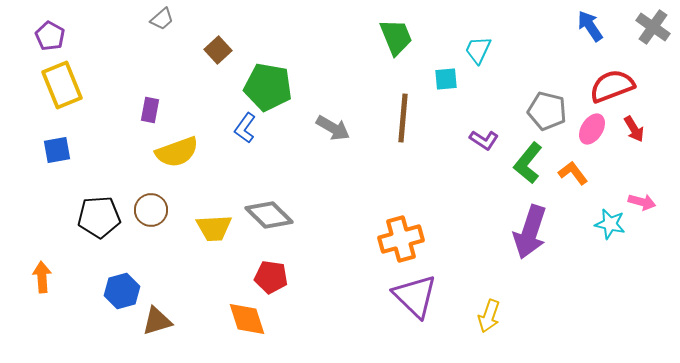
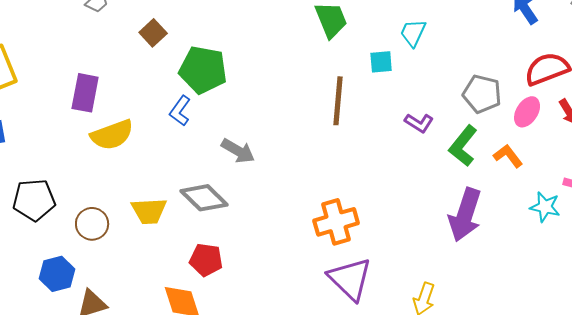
purple rectangle: (150, 110) -> (85, 93), size x1.5
gray arrow: (333, 128) -> (238, 151), moved
brown circle: (151, 210) -> (92, 224), moved

